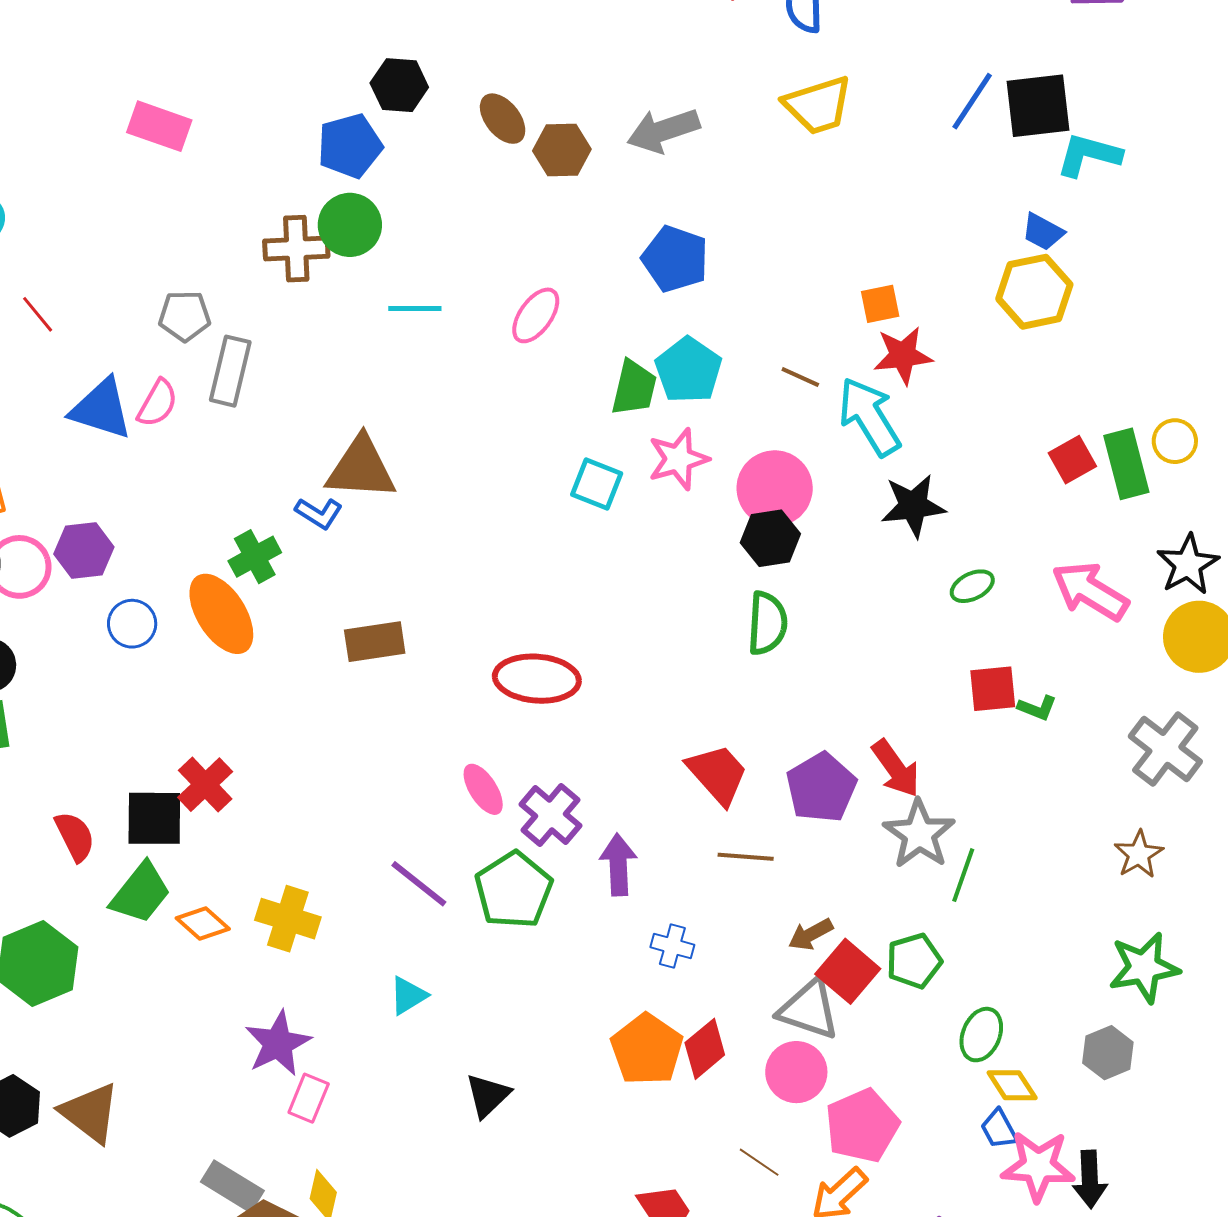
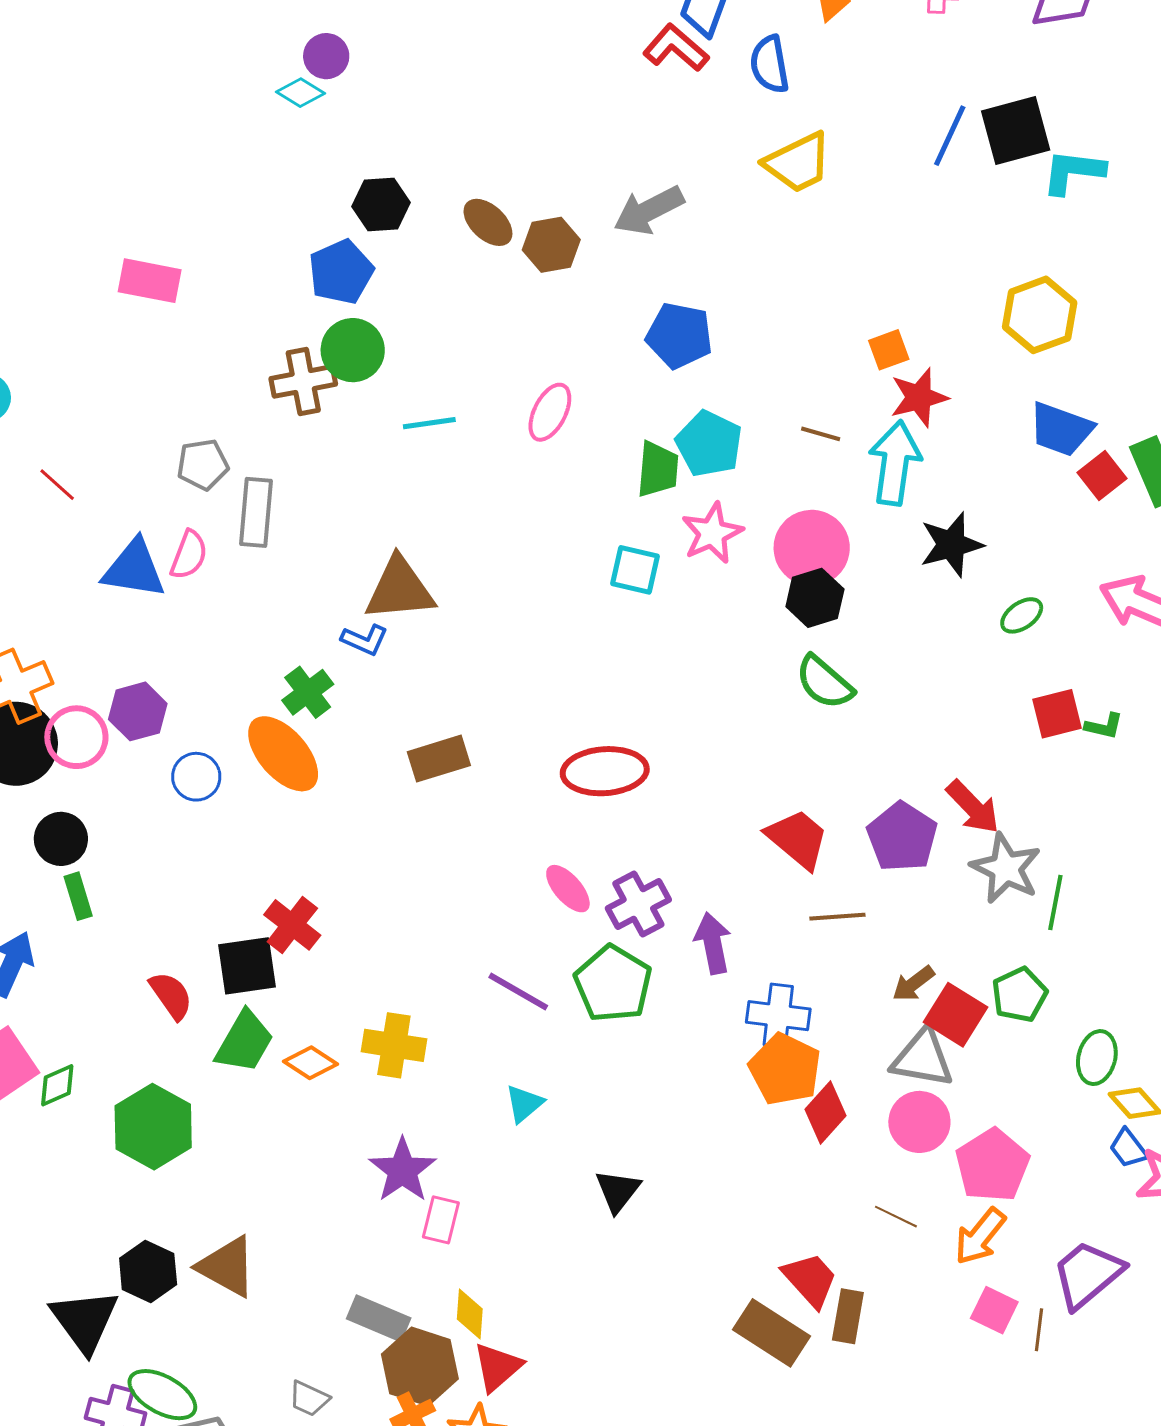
blue trapezoid: (1043, 232) -> (1061, 429), moved, size x1.5
cyan arrow: (869, 417) -> (895, 463), turned 48
green semicircle: (767, 623) -> (824, 682), turned 136
purple cross: (551, 815) -> (638, 904), turned 30
blue cross: (672, 946) -> (778, 1016), size x1.5
orange pentagon: (647, 1049) -> (785, 1069), moved

